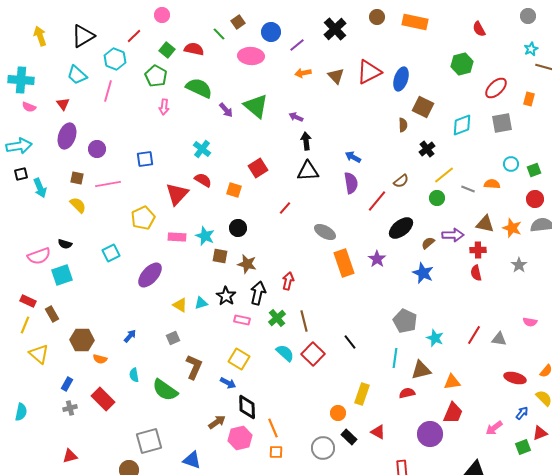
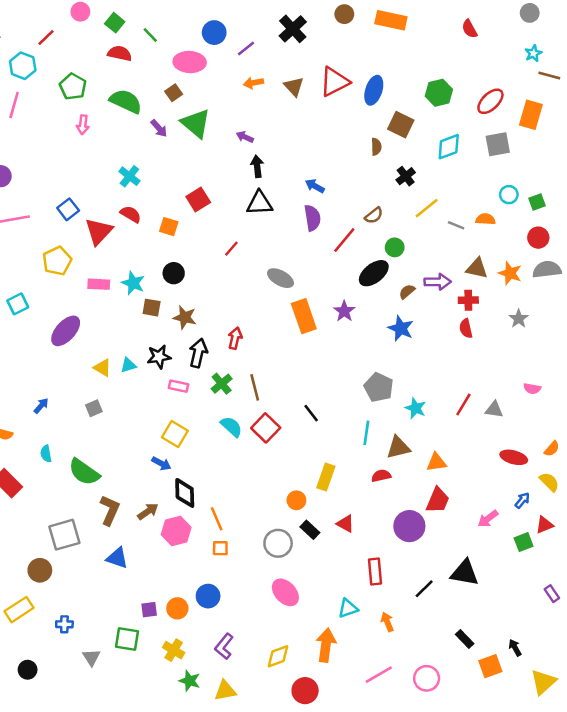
brown square: (238, 22) -> (174, 93), moved
green square: (167, 50) -> (115, 23), moved
green hexagon: (462, 64) -> (439, 93), moved
orange rectangle: (529, 99) -> (531, 115), size x1.6
blue square: (145, 159) -> (68, 209), moved, turned -30
green circle: (437, 198) -> (395, 247), moved
black star: (226, 296) -> (159, 357), turned 30
brown L-shape: (194, 367) -> (110, 510), moved

